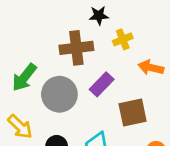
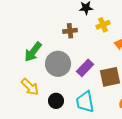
brown cross: (76, 48) -> (70, 31), size x0.6
purple rectangle: (102, 84) -> (85, 68), moved

